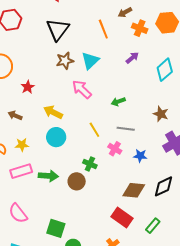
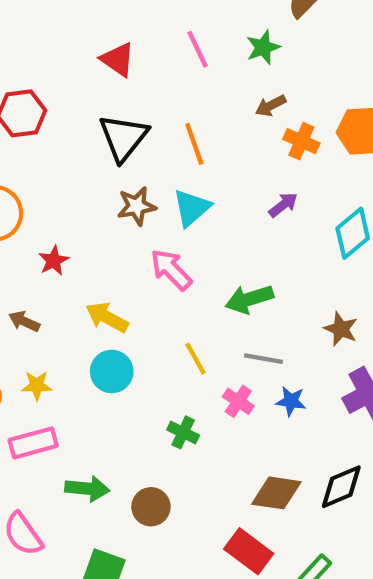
orange line: (103, 29) -> (194, 144), moved
green arrow: (118, 102) -> (249, 299), size x1.5
blue star: (140, 156) -> (291, 401), moved
green arrow: (48, 176) -> (87, 489), moved
brown circle: (77, 181) -> (151, 507), moved

